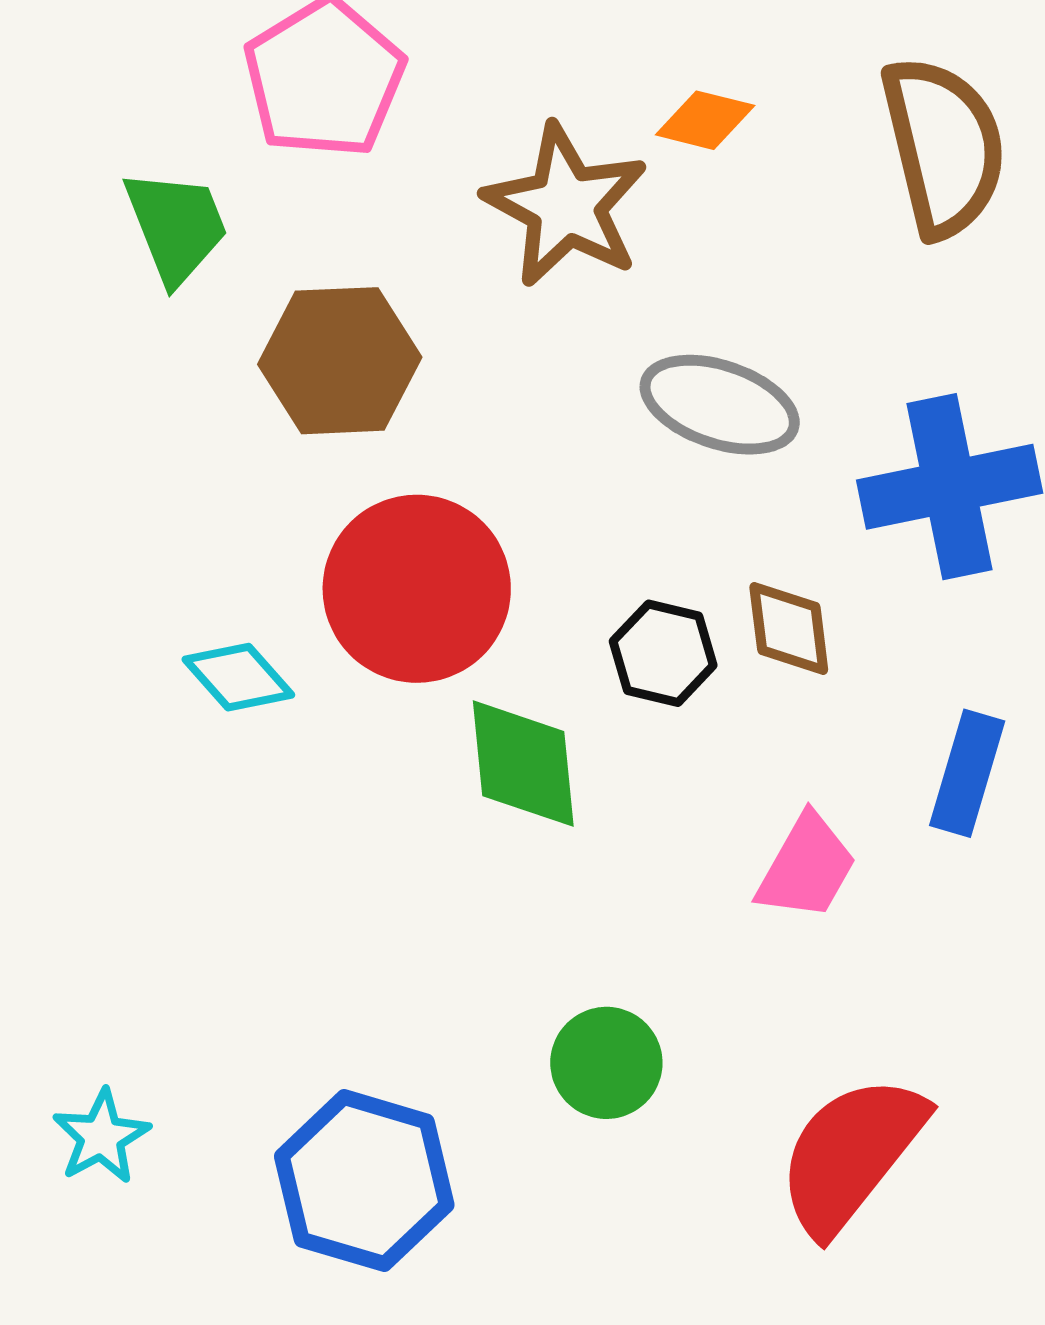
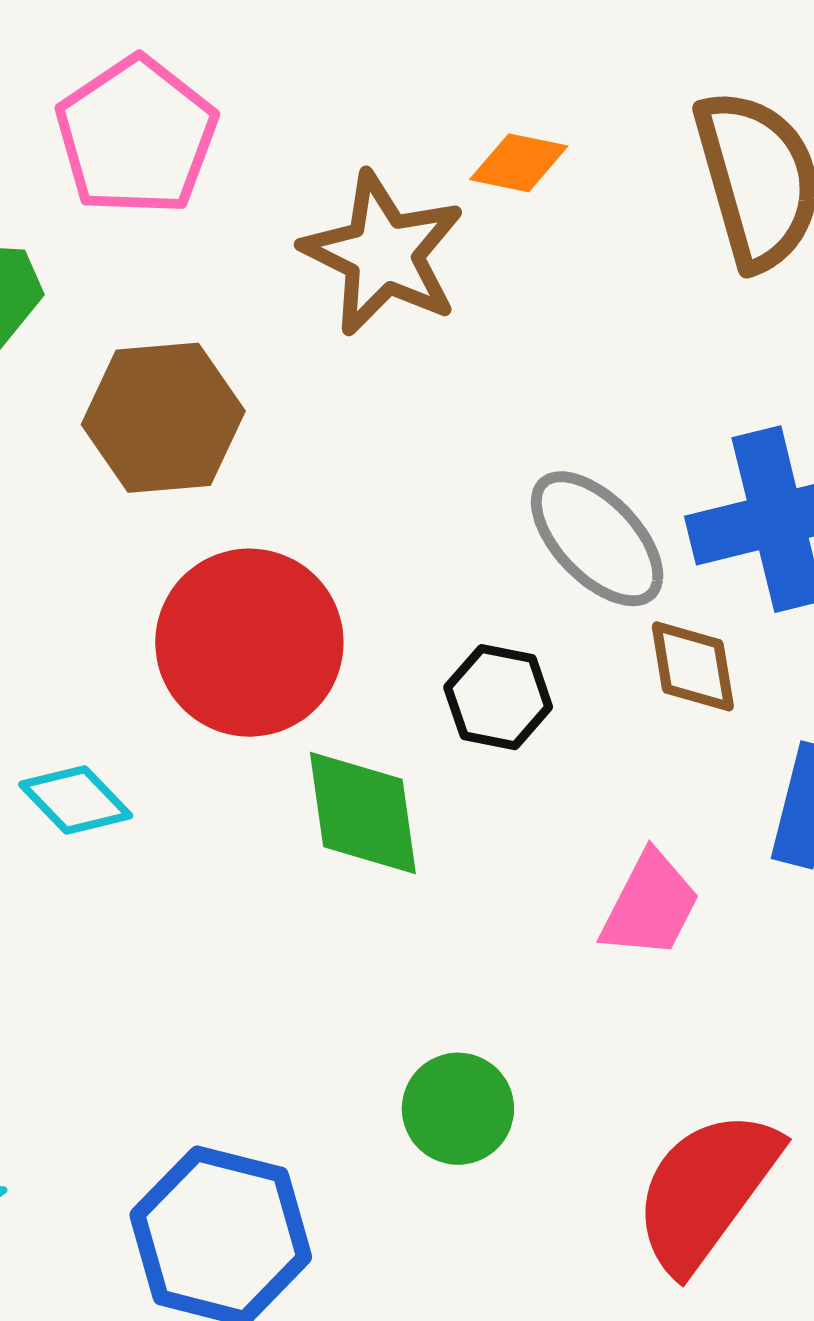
gray ellipse: (720, 405) -> (597, 539), moved, turned 30
brown diamond: (789, 629) -> (693, 666), moved
cyan diamond: (238, 677) -> (76, 800), moved

